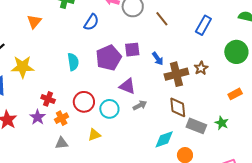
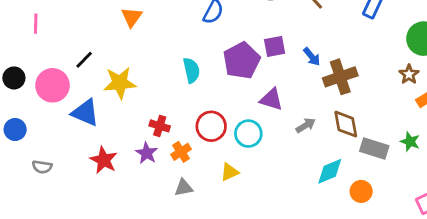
brown star: (201, 68) -> (409, 74), moved
gray arrow: (140, 105) -> (306, 125), moved

